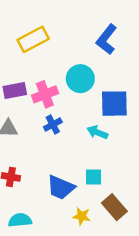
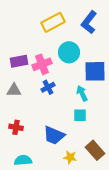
yellow rectangle: (33, 39) -> (53, 22), moved
cyan arrow: (97, 132) -> (82, 93), turned 42
cyan square: (93, 177) -> (80, 115), moved

